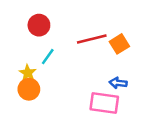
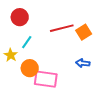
orange circle: (29, 89) -> (30, 68), moved
pink rectangle: (104, 103) -> (46, 79), moved

